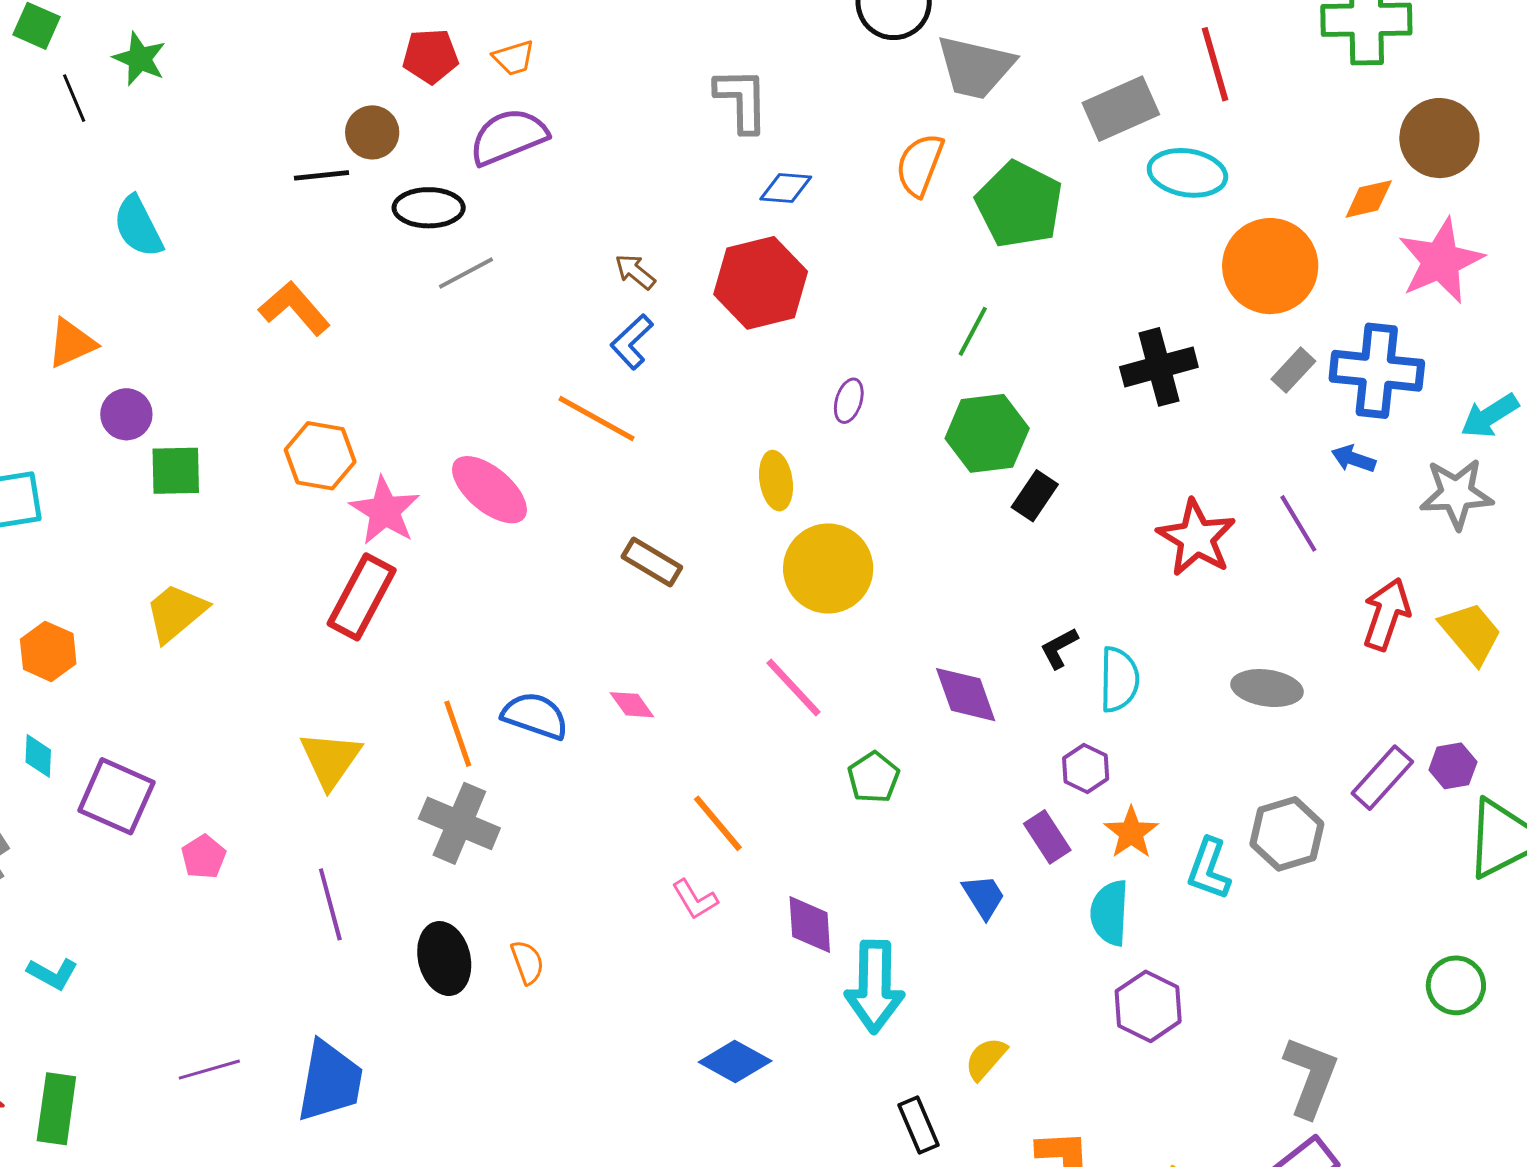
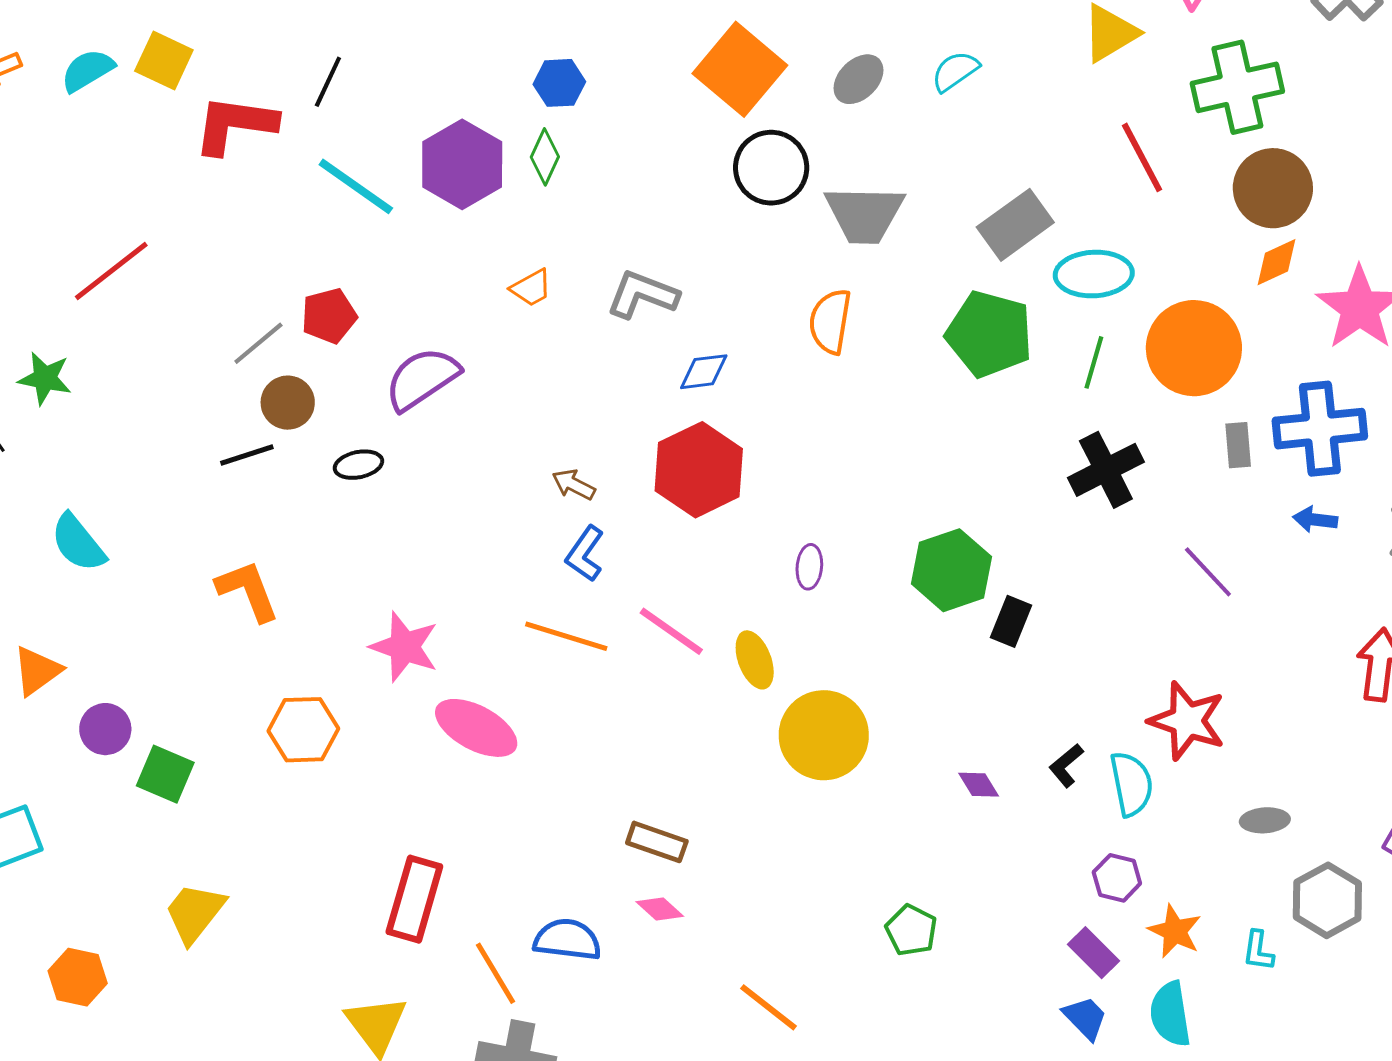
orange trapezoid: (514, 58) -> (531, 288), moved
red line: (1215, 64) -> (1142, 157), moved
gray L-shape: (742, 100) -> (642, 295), turned -56
brown circle: (1439, 138) -> (1273, 188), moved
green pentagon: (1019, 204) -> (989, 334), moved
black ellipse: (429, 208) -> (358, 465), size x0.7
gray line: (466, 273) -> (258, 343), moved
orange L-shape: (294, 308) -> (248, 591), turned 32
green line: (973, 331) -> (1094, 362), moved
gray rectangle: (1293, 370) -> (1238, 445), turned -36
green square: (176, 471) -> (165, 774), turned 36
pink star: (385, 511) -> (404, 647), moved
purple line: (1298, 523) -> (1208, 572), moved
red star: (1196, 538) -> (1187, 721), moved
brown rectangle: (652, 562) -> (657, 842), moved
red rectangle: (362, 597) -> (414, 899), moved
pink line: (793, 688) -> (671, 631), moved
gray ellipse: (1267, 688) -> (1265, 820), moved, size x0.7
purple diamond: (966, 695) -> (979, 785), moved, size x0.6
cyan L-shape: (1209, 869) -> (1258, 951), size x0.7
blue trapezoid: (984, 897) -> (1085, 1018), moved

